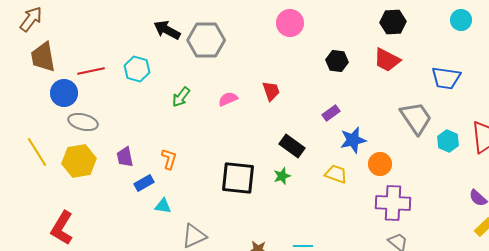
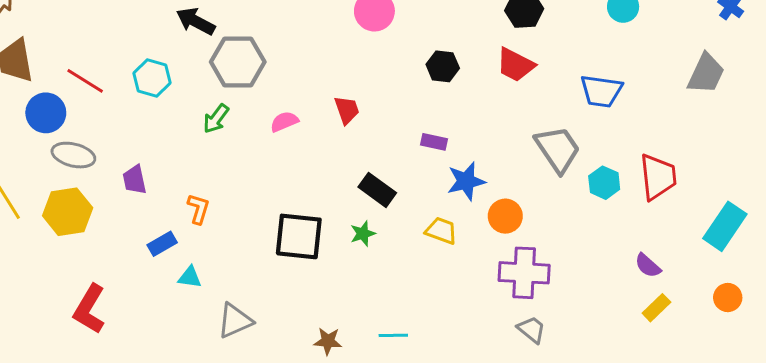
gray hexagon: (206, 40) -> (238, 62), moved
red line: (91, 71) -> (85, 81), turned 44
purple rectangle: (331, 113) -> (434, 142), turned 48
purple trapezoid: (125, 157) -> (134, 180), moved
red L-shape: (62, 228) -> (89, 309), moved

